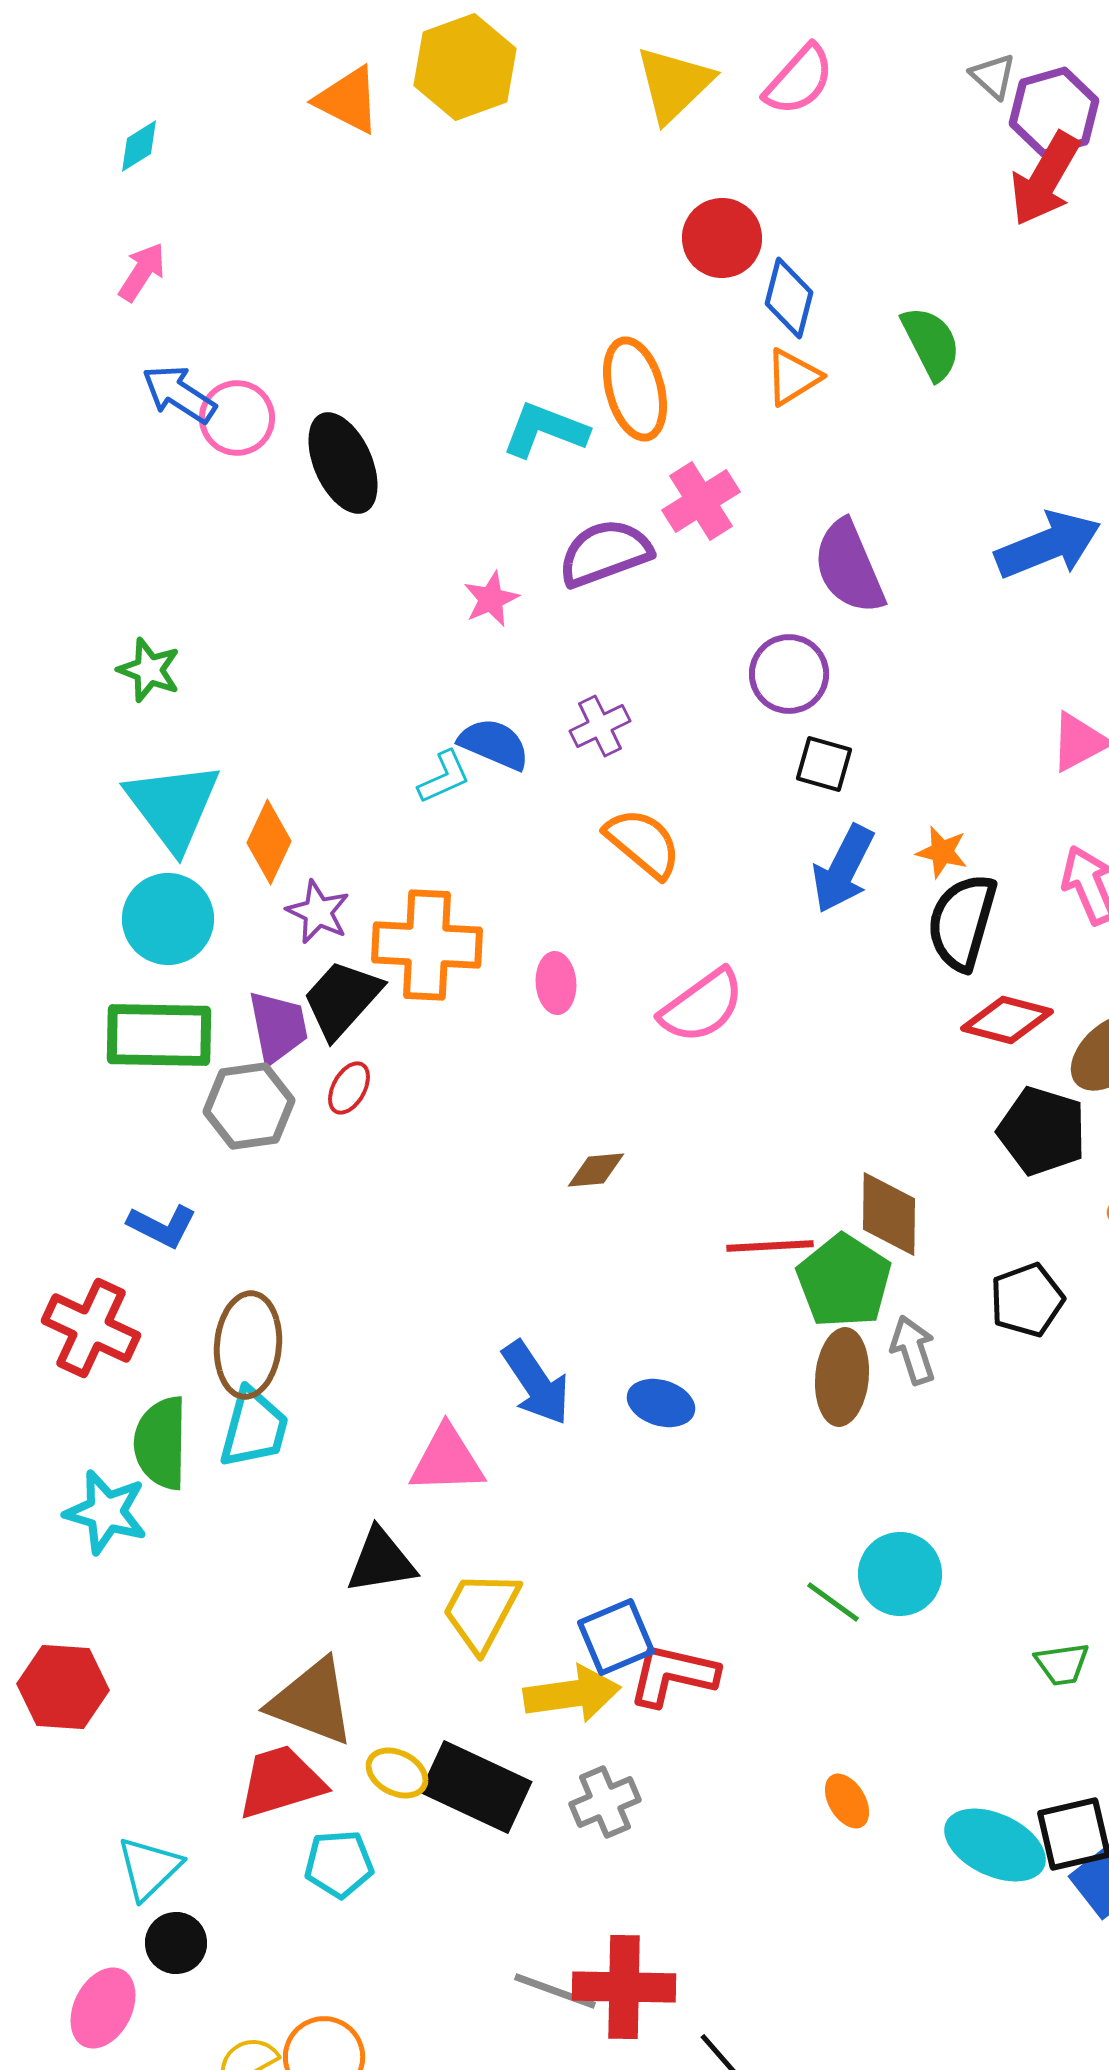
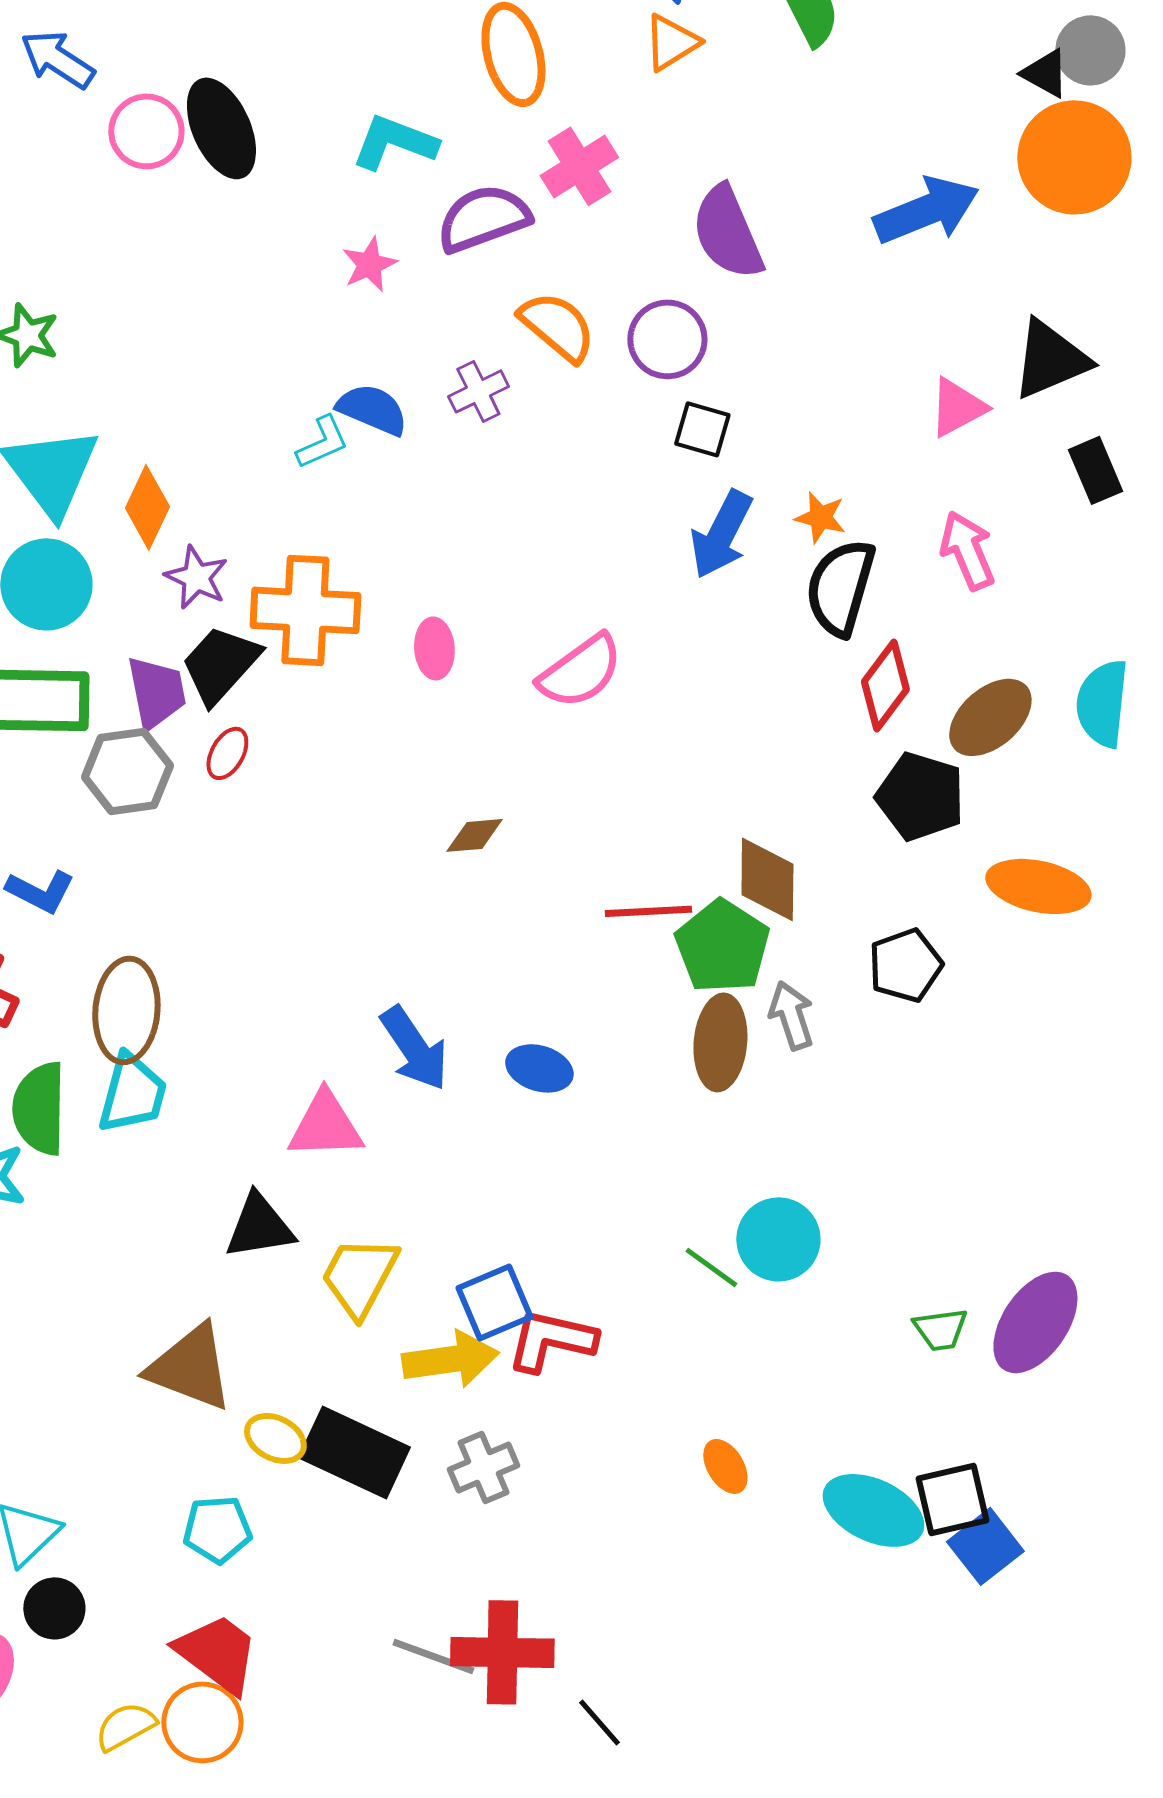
pink circle: (237, 418) -> (146, 131), moved
cyan L-shape: (545, 430) -> (394, 142), moved
orange semicircle: (643, 843) -> (557, 326), moved
red diamond: (1007, 1020) -> (885, 685), turned -68
red trapezoid: (281, 1782) -> (217, 1653), moved, turned 54

